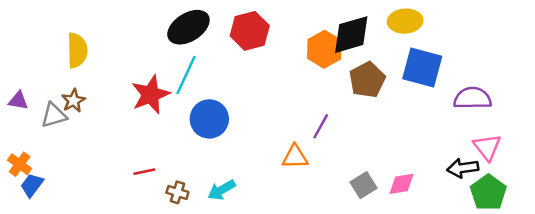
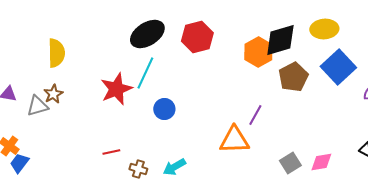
blue square: (422, 68) -> (338, 67), turned 32
blue circle: (209, 119) -> (164, 109), size x0.7
orange triangle: (295, 157) -> (234, 140), size x1.4

